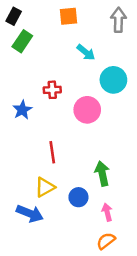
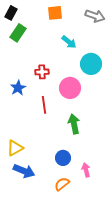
gray arrow: (118, 20) -> (95, 16), turned 108
red line: (52, 152) -> (44, 105), moved
green arrow: (102, 173) -> (74, 124), moved
yellow triangle: (45, 187) -> (15, 148), moved
orange semicircle: (106, 241) -> (62, 184), moved

